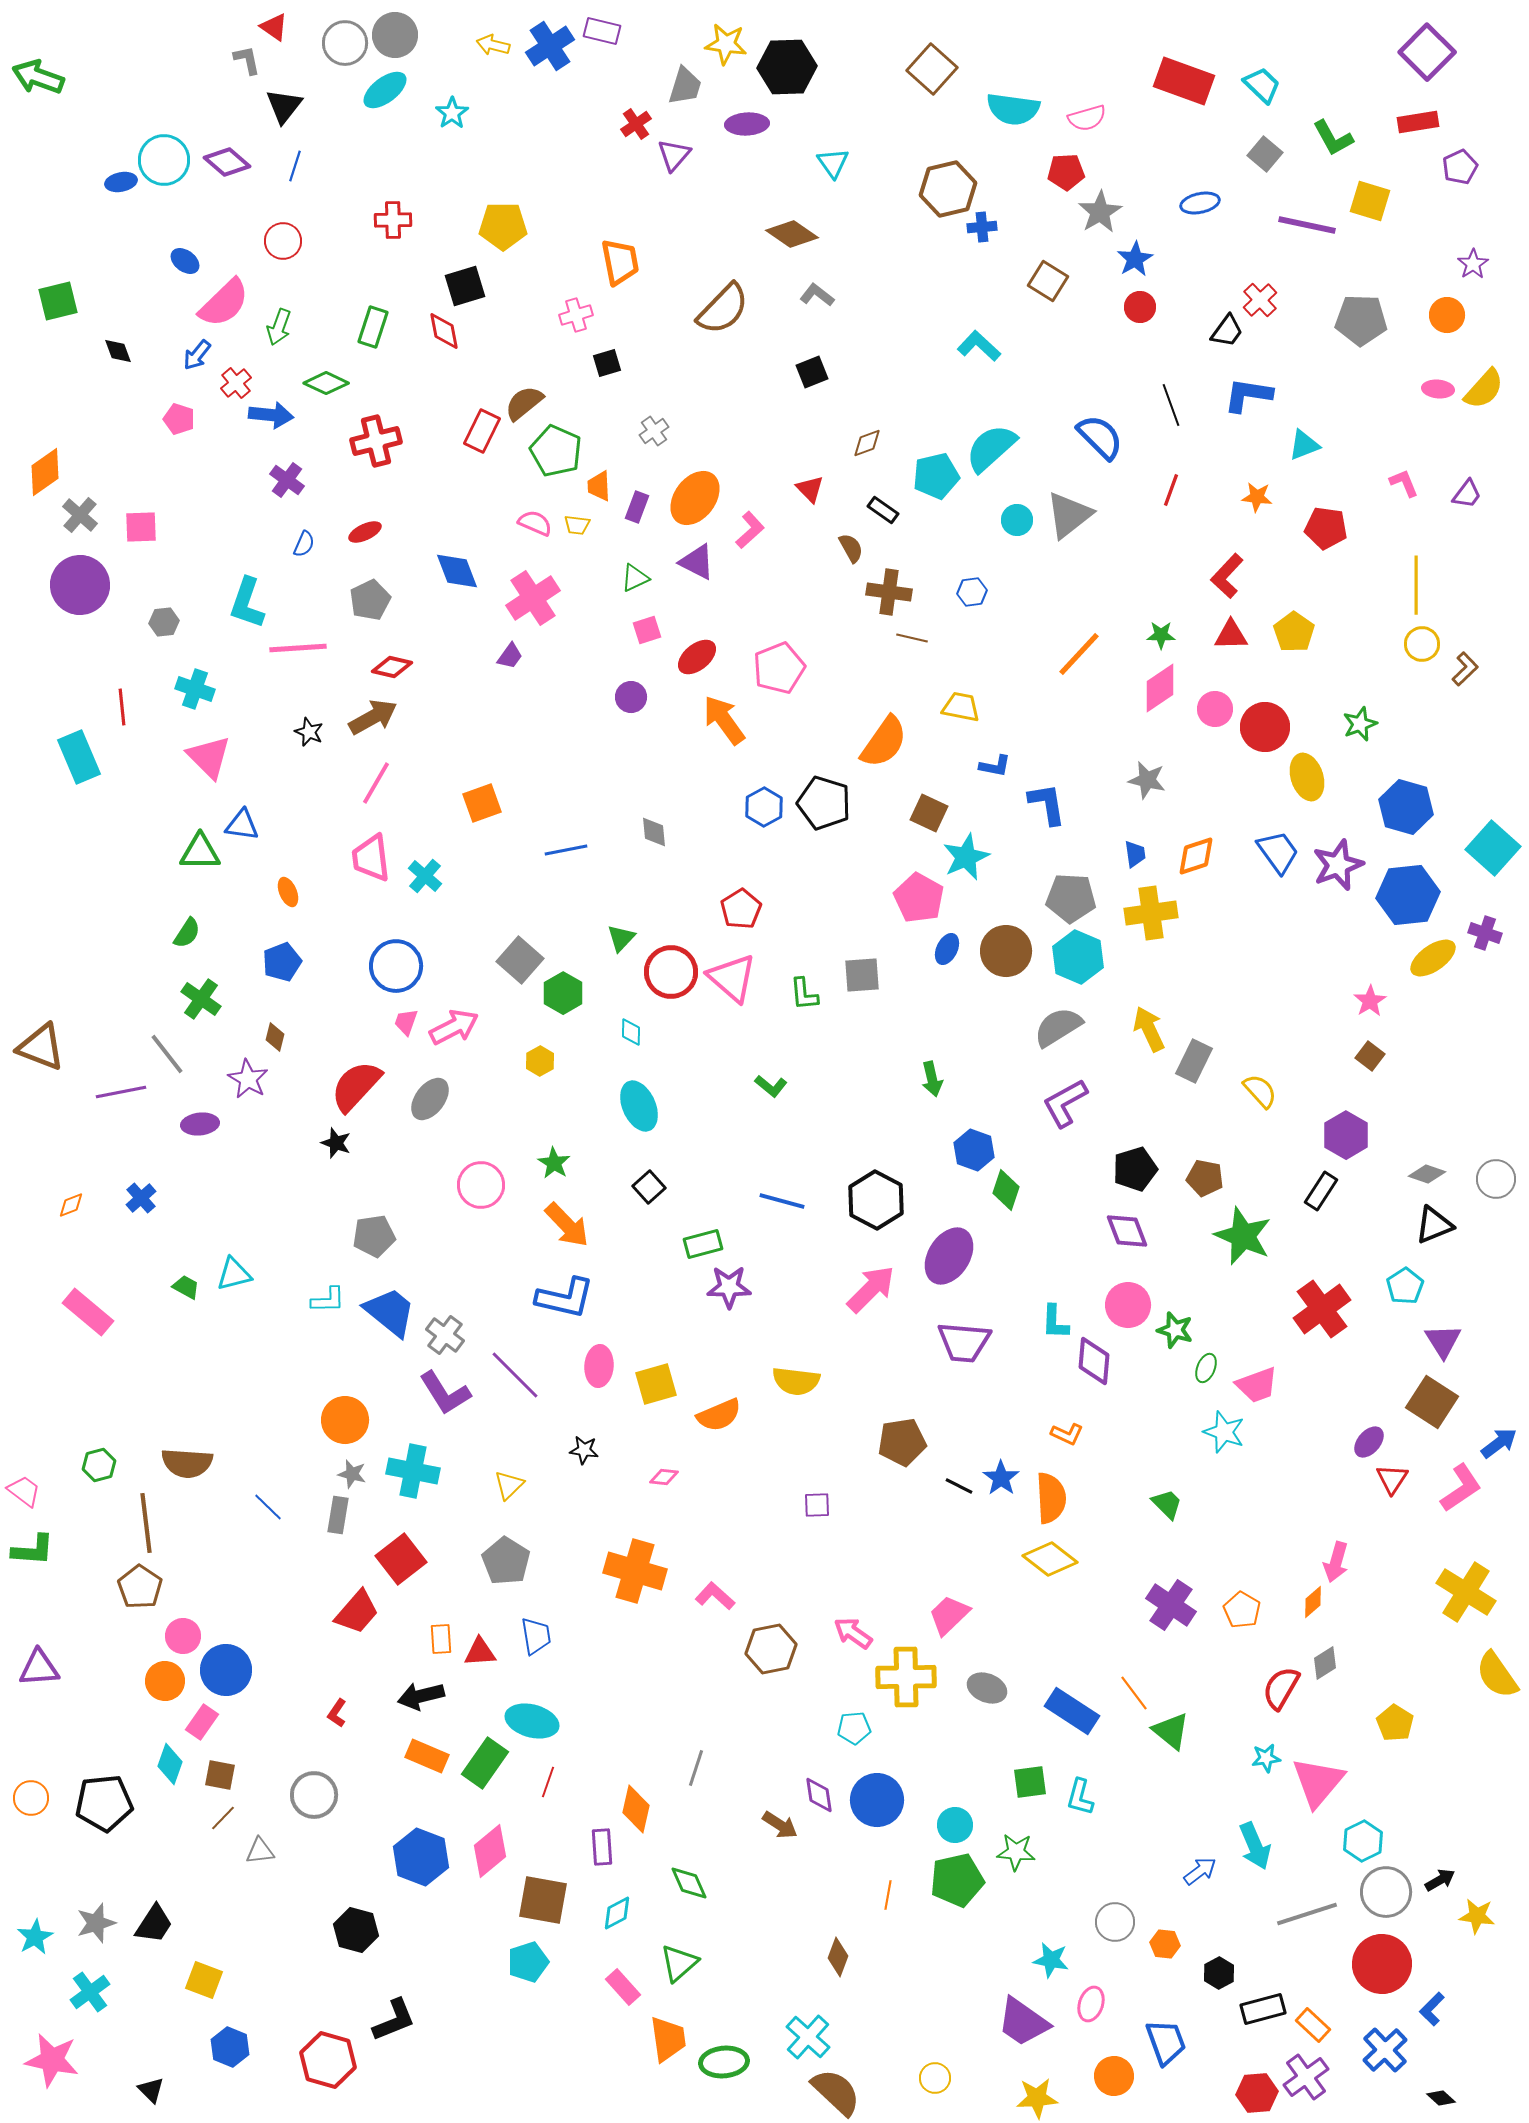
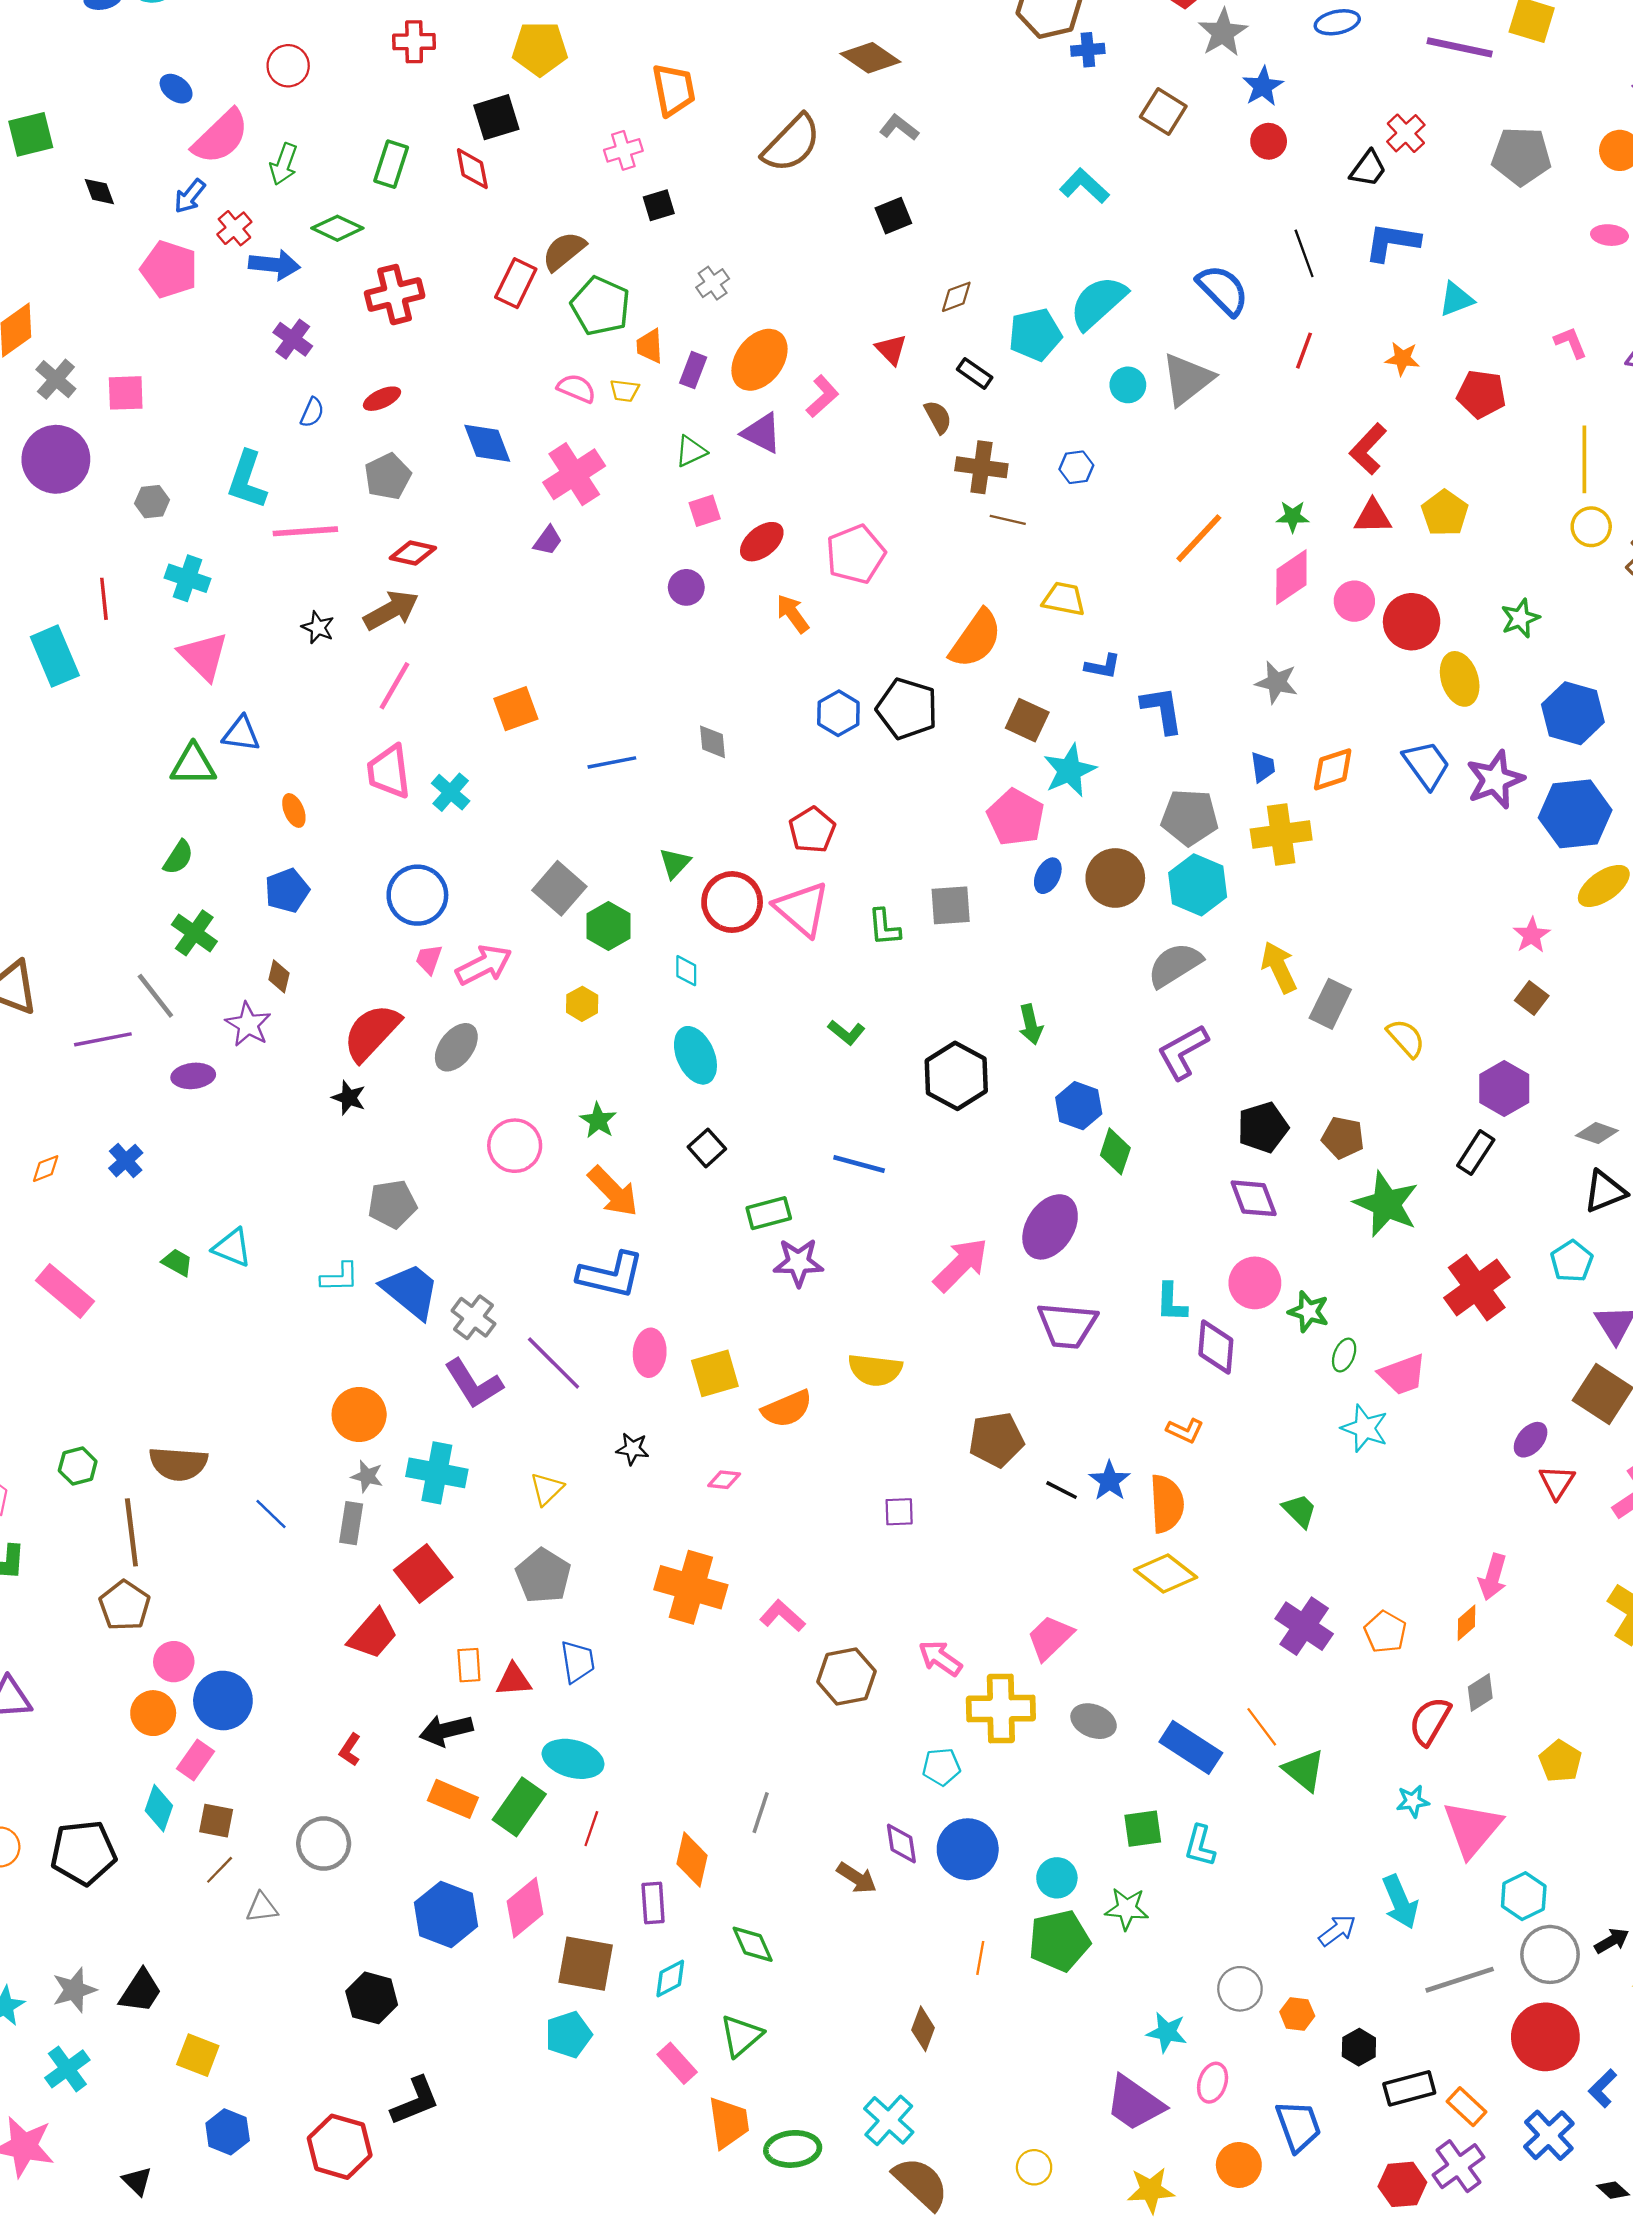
pink pentagon: (179, 419) -> (169, 269), size x1.6
orange arrow: (724, 720) -> (793, 614), size x0.7
black hexagon: (876, 1200) -> (956, 1076), moved
cyan triangle: (234, 1274) -> (232, 1247), turned 36

